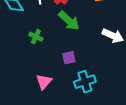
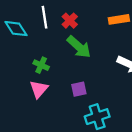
pink triangle: (44, 82) -> (39, 89), moved

